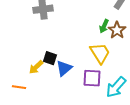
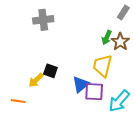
yellow trapezoid: (100, 53) -> (103, 66), turned -135
blue triangle: (64, 68) -> (81, 84), moved

